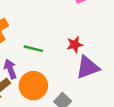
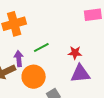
green line: (33, 49) -> (41, 47), turned -56

